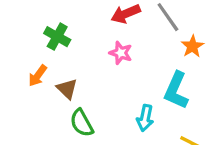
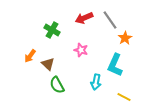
green cross: (57, 37) -> (52, 30), moved
pink star: (121, 53) -> (81, 50), moved

